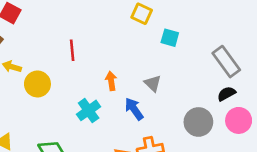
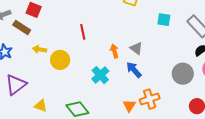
cyan square: (170, 38) -> (164, 20), moved
gray triangle: (153, 83) -> (136, 48), moved

